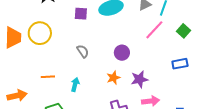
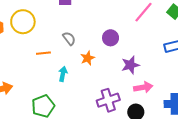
orange line: (48, 77) -> (43, 53), moved
orange star: (113, 78) -> (88, 58), moved

